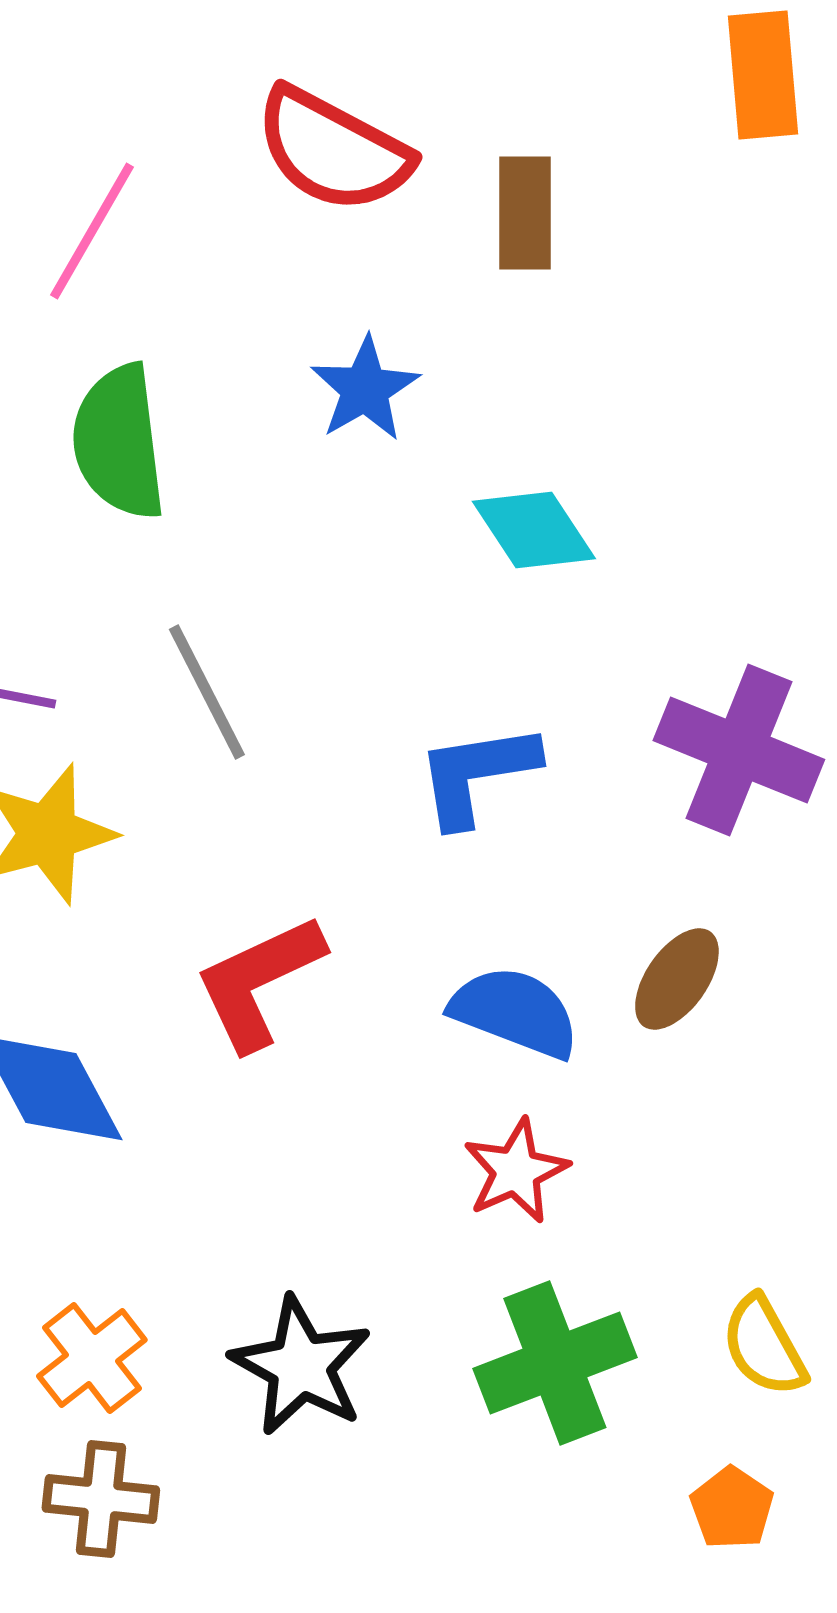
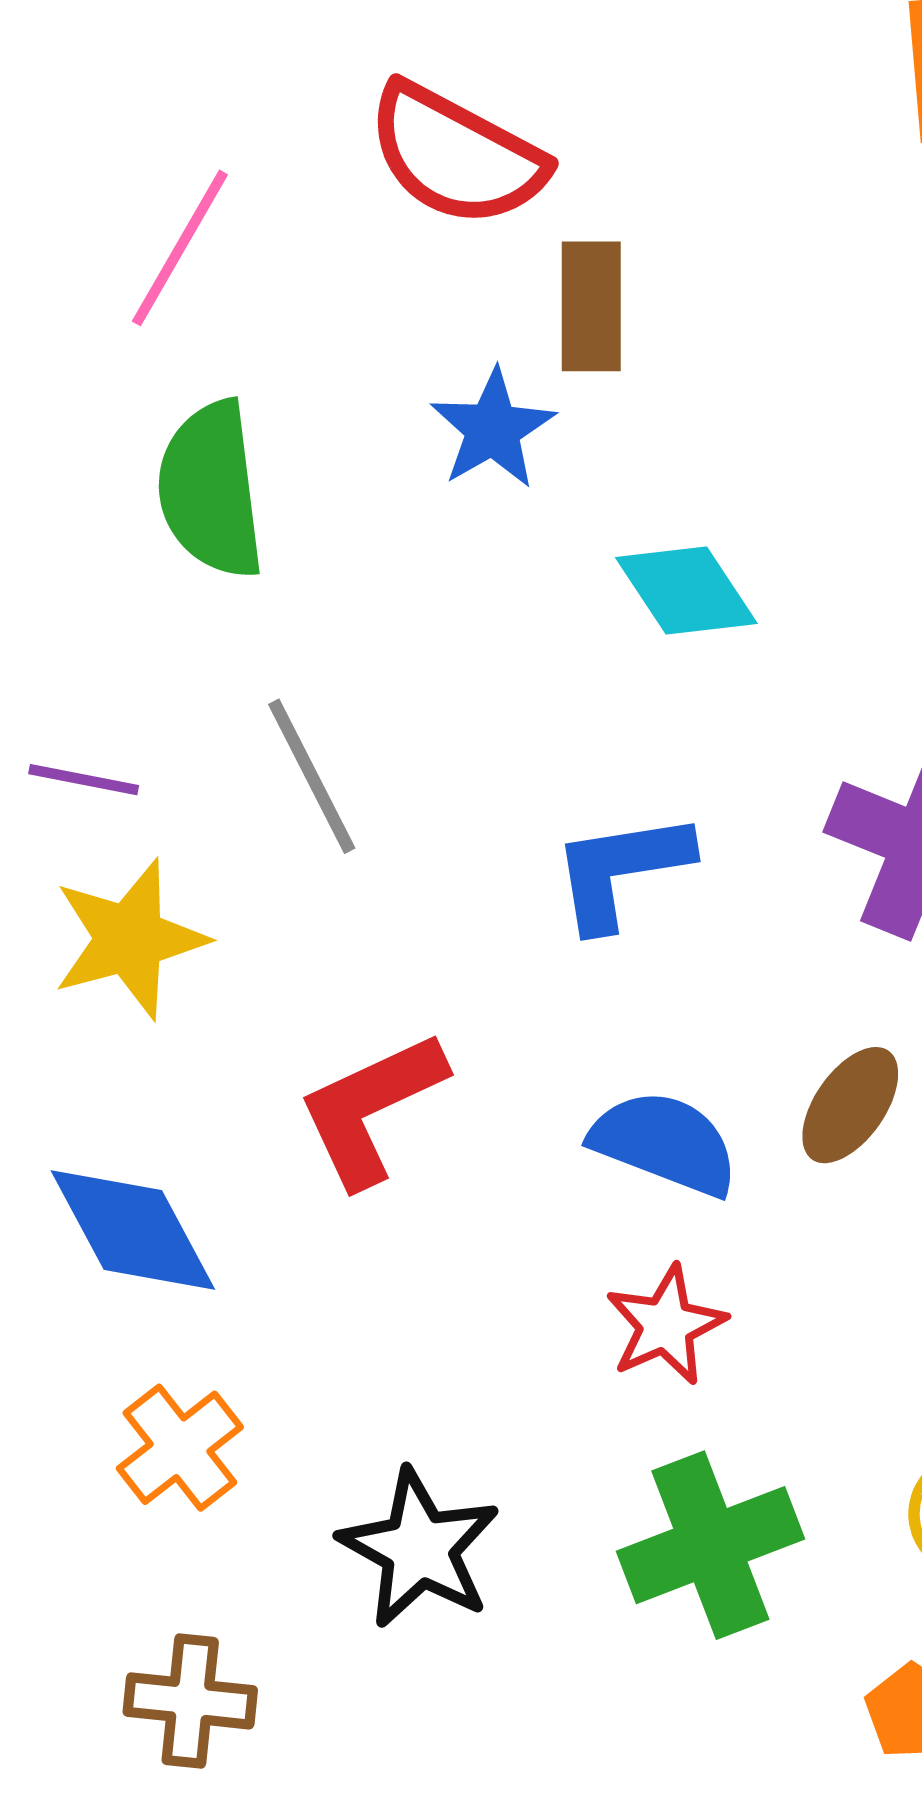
brown rectangle: (525, 213) -> (591, 306), moved
orange cross: (92, 1358) -> (180, 1448), moved

